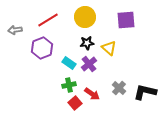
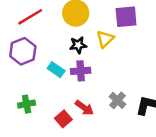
yellow triangle: (109, 48) -> (105, 39), moved, turned 35
purple cross: (89, 64) -> (81, 71), turned 35
green cross: (69, 85) -> (27, 104), moved

